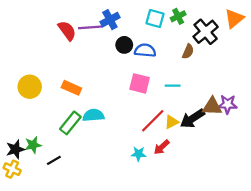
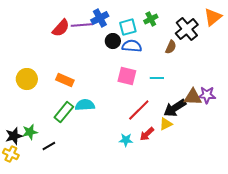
green cross: (178, 16) -> (151, 19), moved
cyan square: (155, 19) -> (128, 27), moved, turned -30
red semicircle: (67, 31) -> (61, 28), turned 78
yellow triangle: (171, 122) -> (166, 124), moved

